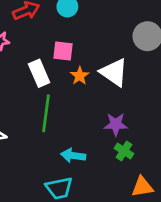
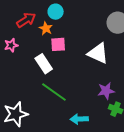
orange star: (80, 76) -> (46, 28), moved
green line: (46, 113) -> (54, 92), turned -52

